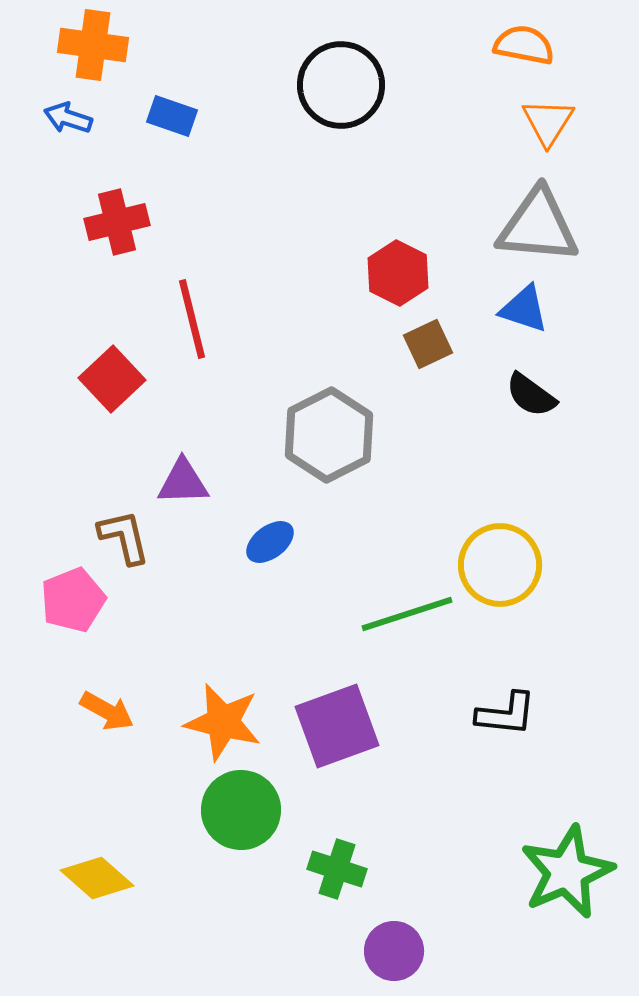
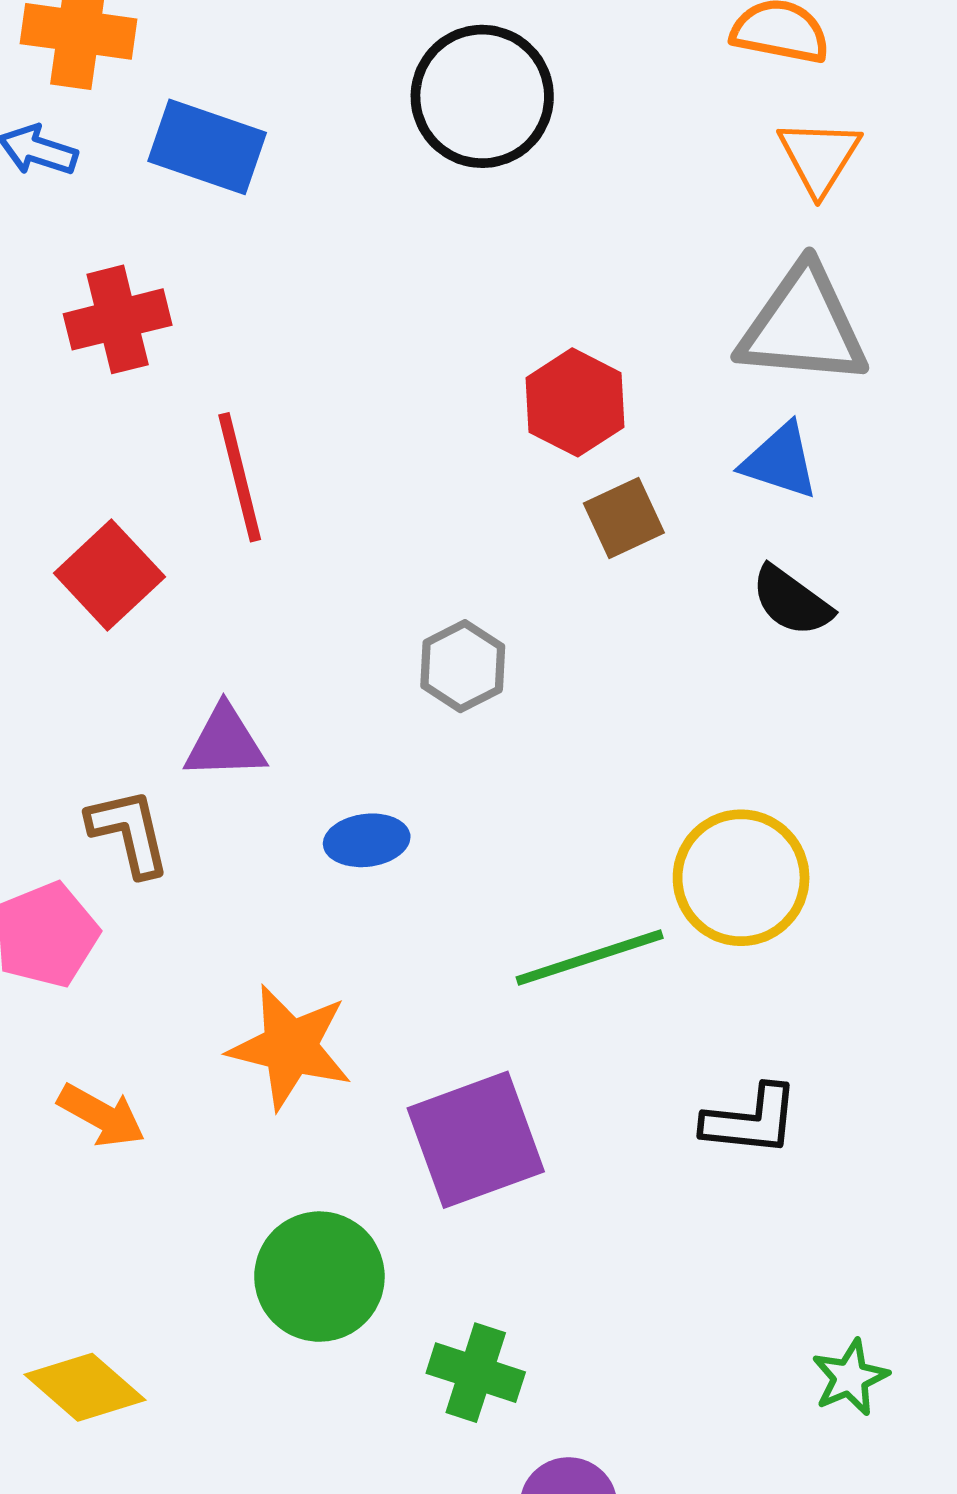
blue rectangle: (172, 116) -> (207, 147), size x1.4
gray hexagon: (329, 435) -> (463, 666), size x0.6
blue ellipse: (270, 542) -> (367, 840), turned 30
orange star: (223, 722) -> (290, 1047), moved
green star: (567, 872) -> (850, 1377), size x0.5

